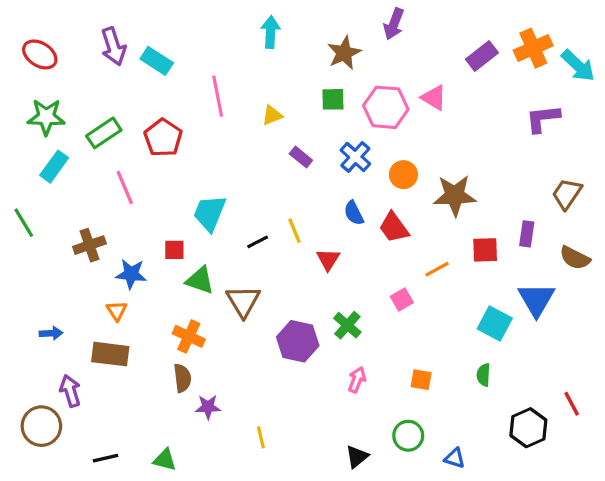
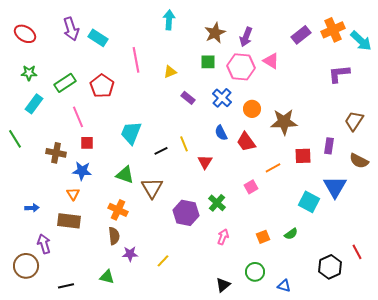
purple arrow: (394, 24) -> (246, 37), moved
green star: (46, 117) -> (29, 73), size x0.7
brown cross: (89, 245) -> (56, 153), turned 30
red square: (174, 250) -> (87, 143), moved
green semicircle: (484, 375) -> (291, 234), moved, turned -128
orange square: (421, 380) -> (263, 237), turned -32
yellow line: (261, 437) -> (163, 261), moved, turned 56
green triangle: (165, 460) -> (107, 277), moved

